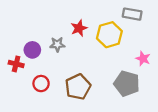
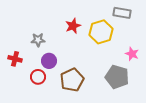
gray star: (57, 44) -> (38, 40), moved
purple circle: (32, 50) -> (49, 61), moved

